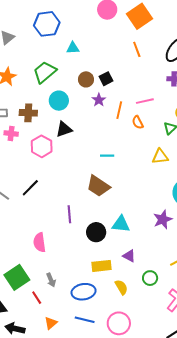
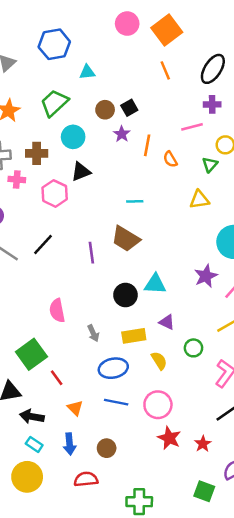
pink line: (145, 101) -> (192, 127), moved
purple line: (69, 214) -> (91, 253), moved
gray arrow: (51, 280) -> (93, 333), moved
orange triangle: (51, 323) -> (75, 408), turned -32

